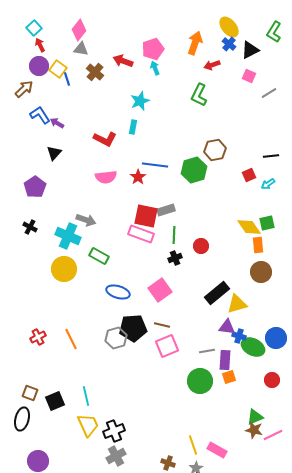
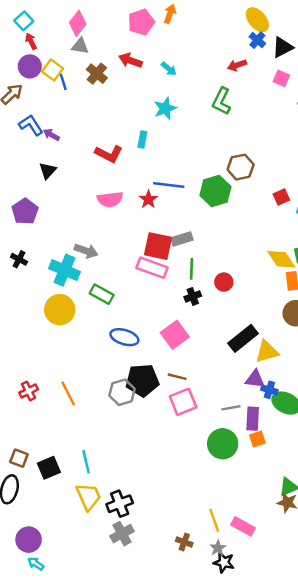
orange arrow: (195, 43) -> (170, 14), moved, size x0.7
pink pentagon: (153, 49) -> (141, 22), moved
cyan arrow: (155, 68) -> (169, 69), turned 152
cyan star: (140, 101) -> (165, 108), moved

